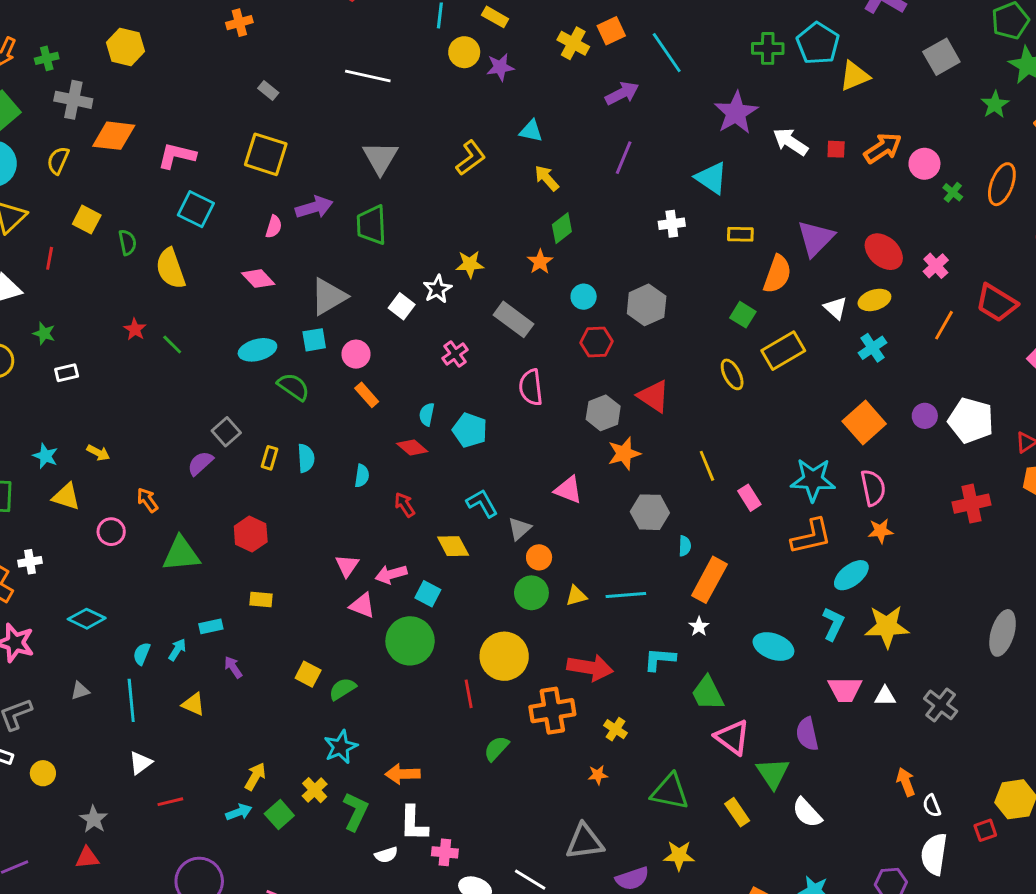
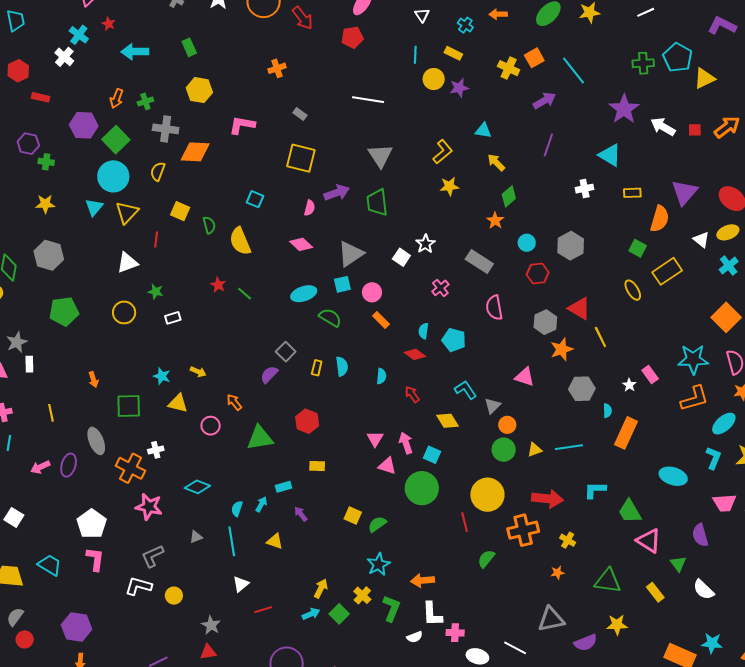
pink L-shape: (177, 156) -> (242, 125), moved
cyan square: (196, 209) -> (255, 199), size x0.7
yellow star: (470, 264) -> (449, 186), moved
yellow line: (707, 466) -> (600, 337), moved
pink arrow: (391, 574) -> (406, 443), turned 90
white star: (699, 626) -> (629, 385), moved
green triangle: (773, 773) -> (678, 564), size x0.7

